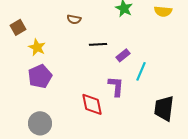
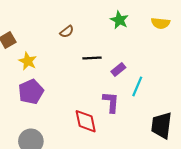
brown semicircle: (74, 19) -> (67, 32), turned -48

